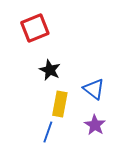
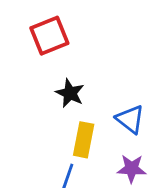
purple star: (95, 125) -> (132, 169), turned -30

